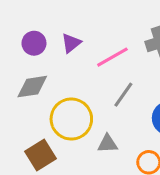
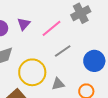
gray line: (123, 95) -> (63, 51), turned 30

